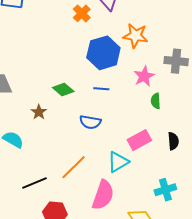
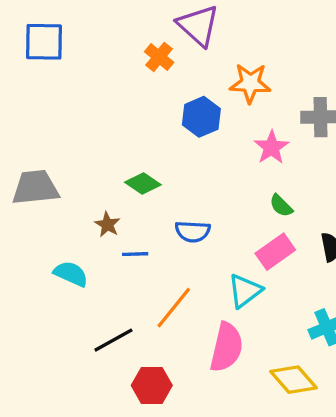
blue hexagon: (103, 53) -> (201, 117), size x0.7
blue line: (101, 89) -> (135, 254), moved
green semicircle: (156, 101) -> (281, 206), moved, turned -35

